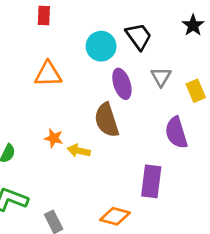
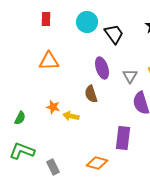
cyan circle: (101, 46) -> (87, 22), moved
gray triangle: (161, 77) -> (130, 76), moved
brown semicircle: (107, 120) -> (91, 94), size x0.7

